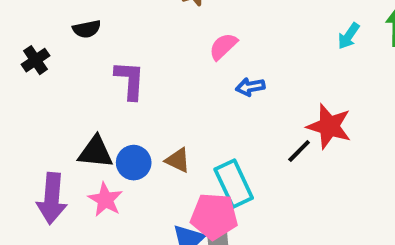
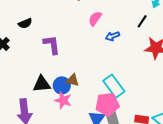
black line: (299, 151) -> (142, 21), moved
brown triangle: (178, 160) -> (73, 80), moved
pink star: (105, 200) -> (63, 100), moved

